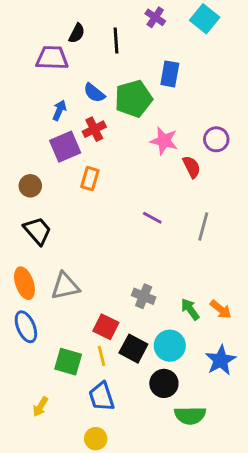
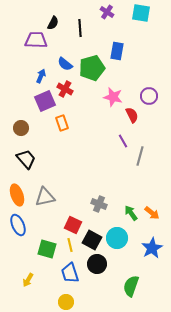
cyan square: (205, 19) -> (141, 13), turned -30
red cross: (94, 129) -> (65, 89), turned -35
orange rectangle: (90, 179) -> (62, 123), turned -35
purple line: (152, 218) -> (123, 141), moved, turned 32
black circle: (164, 383) -> (97, 264), moved
green semicircle: (190, 415) -> (131, 286), turned 110

